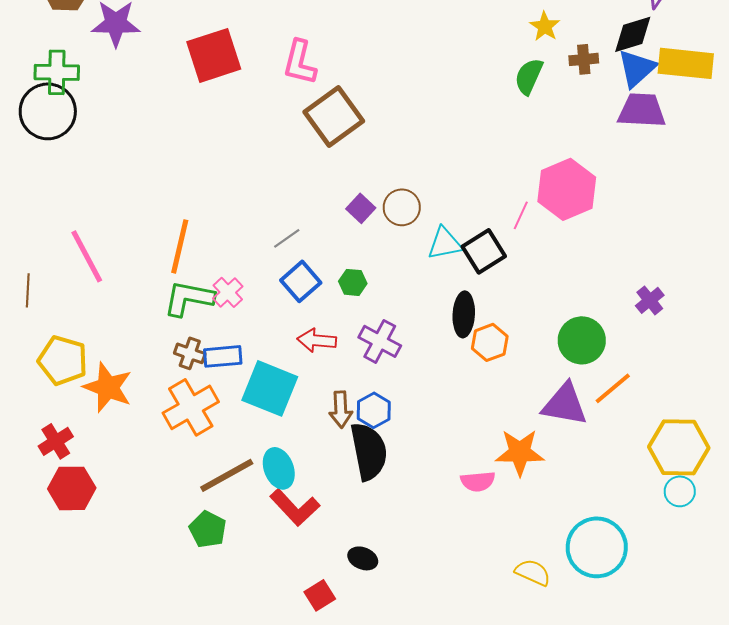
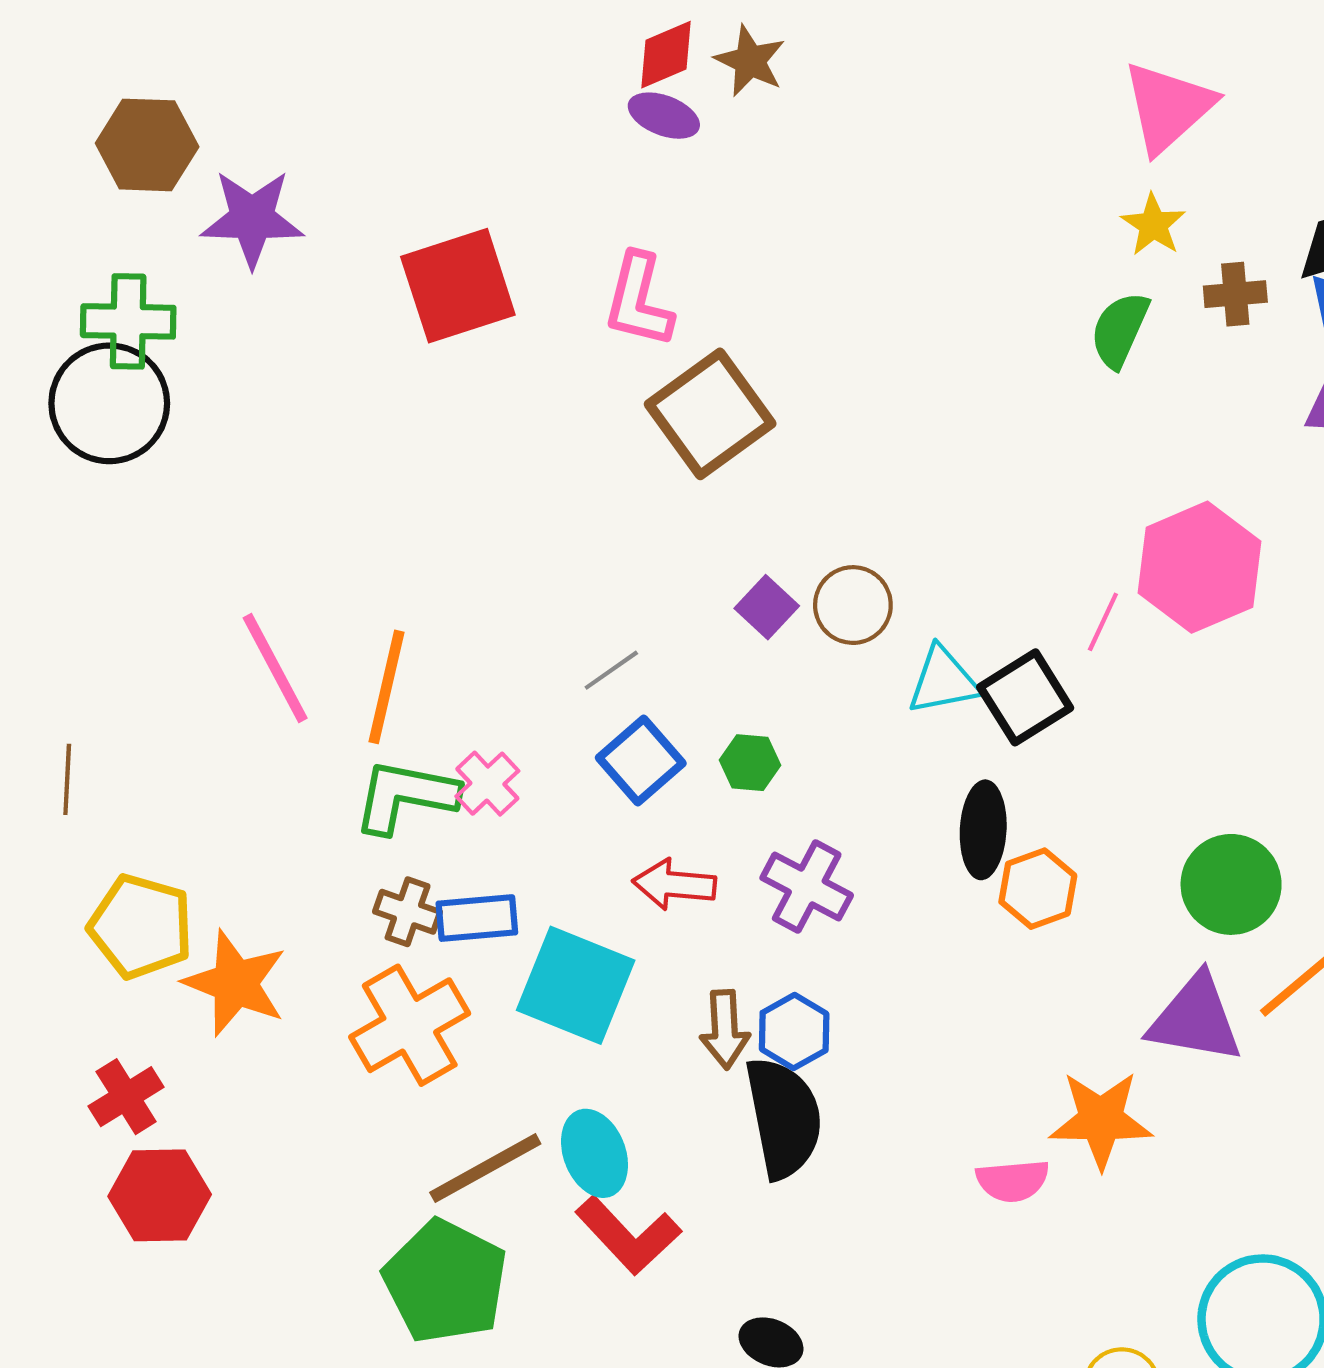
pink line: (87, 256) -> (275, 668), moved
green pentagon: (208, 529) -> (445, 1281), size x1.6

